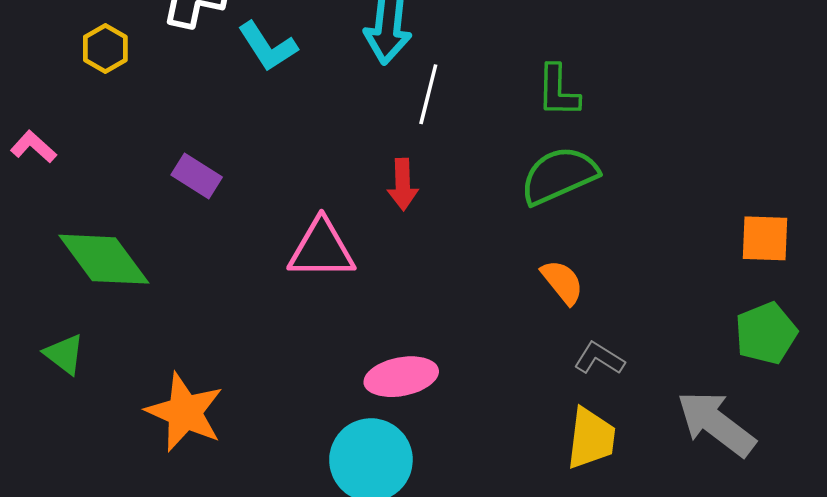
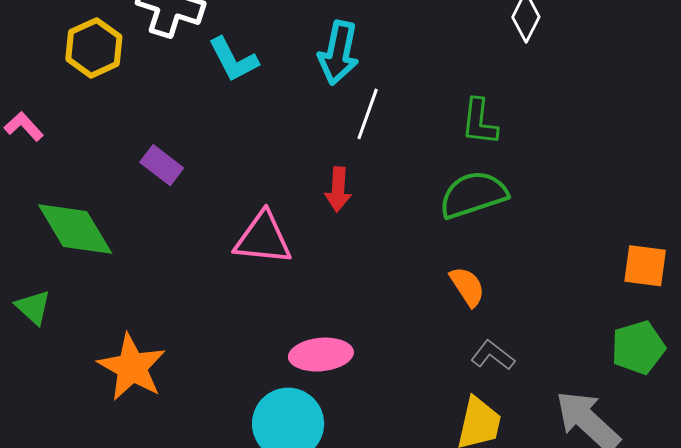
yellow hexagon: (105, 48) -> (94, 48), size x1.4

